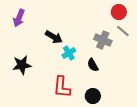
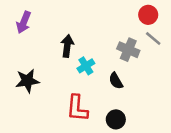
black arrow: (54, 37) -> (67, 46), turned -114

